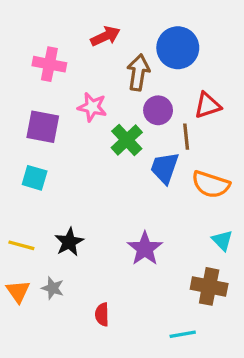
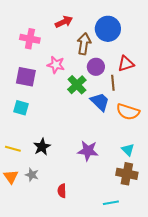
blue trapezoid: (165, 168) -> (100, 102), turned 115
cyan triangle: (222, 240) -> (128, 150), moved
purple star: (145, 249) -> (88, 151), turned -30

